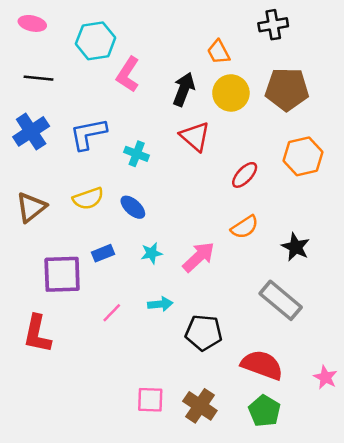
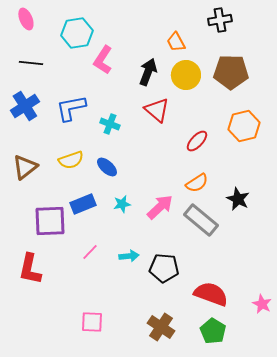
pink ellipse: (32, 23) -> (26, 19), turned 55
blue rectangle: (103, 253) -> (83, 204), size x1.4
gray rectangle: (281, 300) -> (201, 220), moved
cyan arrow: (160, 304) -> (129, 256), moved
pink square: (150, 400) -> (92, 322), moved

